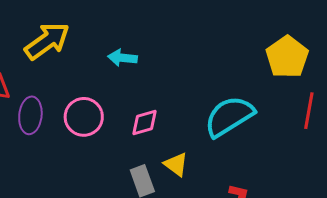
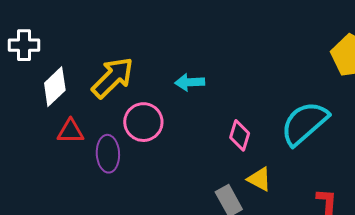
pink circle: (84, 117) -> (143, 122), moved
pink diamond: (145, 123) -> (240, 135), moved, turned -48

